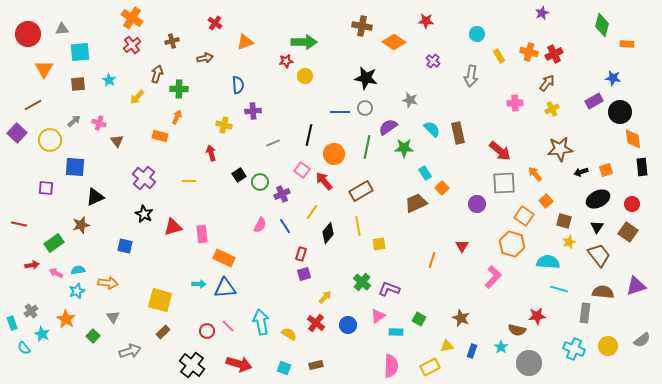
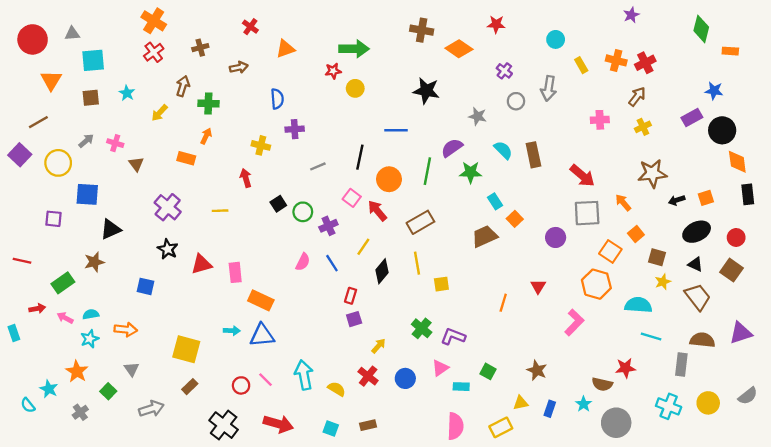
gray circle: (365, 108) -> (516, 101), moved
black triangle: (597, 227) -> (695, 264), turned -40
gray cross: (31, 311) -> (80, 412), moved
cyan rectangle: (12, 323) -> (14, 333), moved

